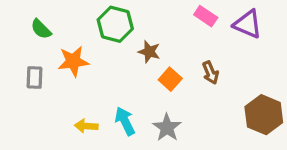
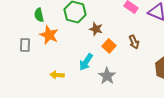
green semicircle: (41, 29) -> (39, 15), moved, turned 32
orange star: (73, 61) -> (49, 35), turned 30
cyan arrow: (125, 121) -> (86, 62), moved, turned -120

